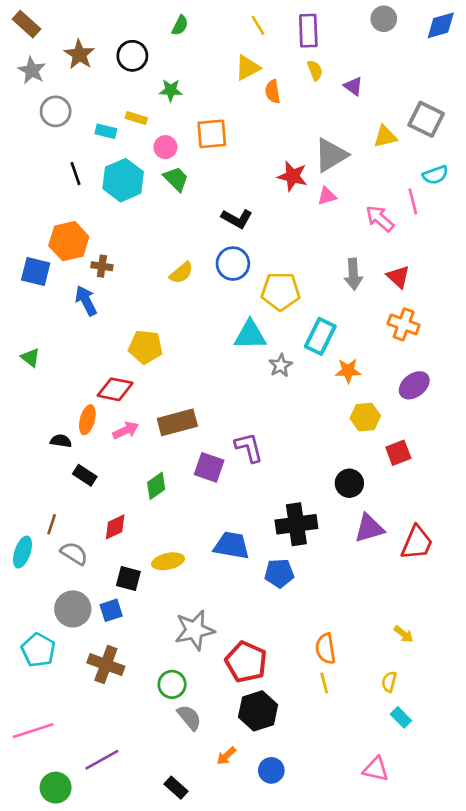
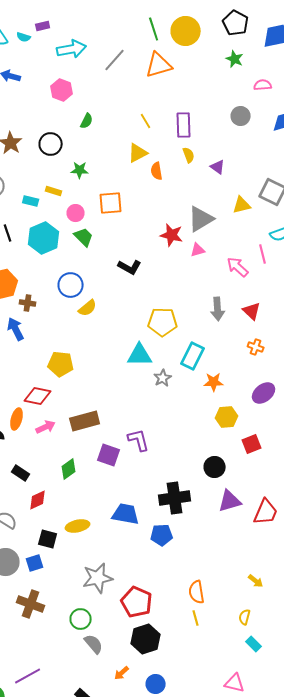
blue circle: (233, 264) -> (71, 285), moved
orange cross: (404, 324) -> (256, 347), size x0.7
black rectangle: (85, 475) -> (21, 473), moved

